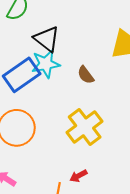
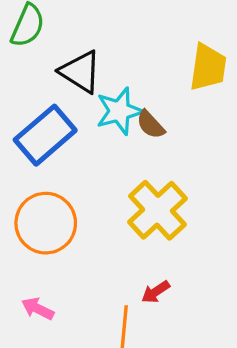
cyan star: (46, 64) -> (119, 111), moved

